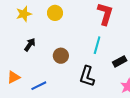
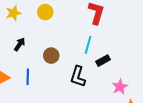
black rectangle: (120, 61) -> (103, 61), moved
blue line: (39, 86) -> (28, 77), moved, turned -63

